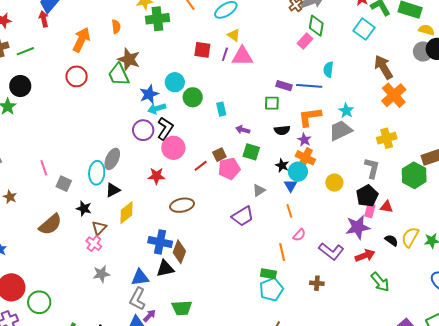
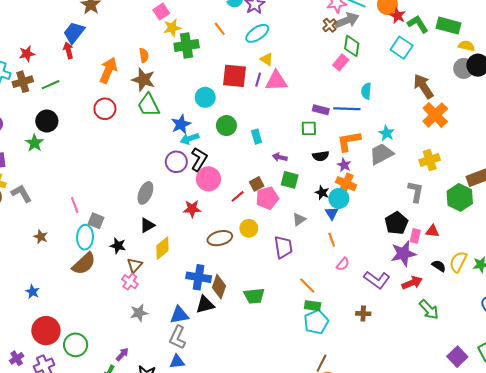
red square: (202, 50) -> (234, 76), size x1.4
brown star: (129, 59) -> (143, 80), moved
cyan circle: (175, 82) -> (205, 97), moved
cyan ellipse: (97, 173) -> (85, 237), moved
yellow circle: (334, 183) -> (249, 228), moved
black pentagon: (367, 196) -> (396, 223), moved
purple trapezoid: (243, 216) -> (283, 247), turned -65
orange line: (282, 252) -> (307, 285), moved, turned -30
green trapezoid: (182, 308) -> (254, 296), moved
purple arrow: (150, 316) -> (122, 354), moved

